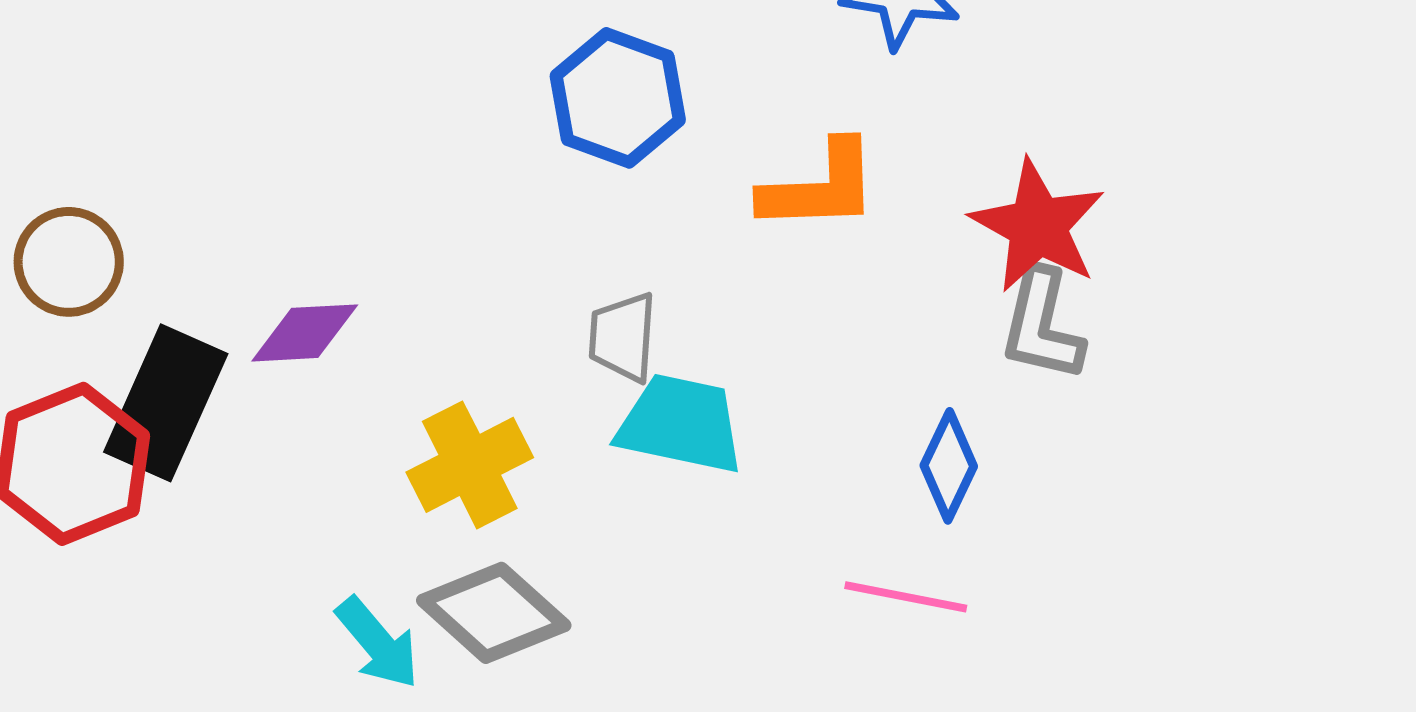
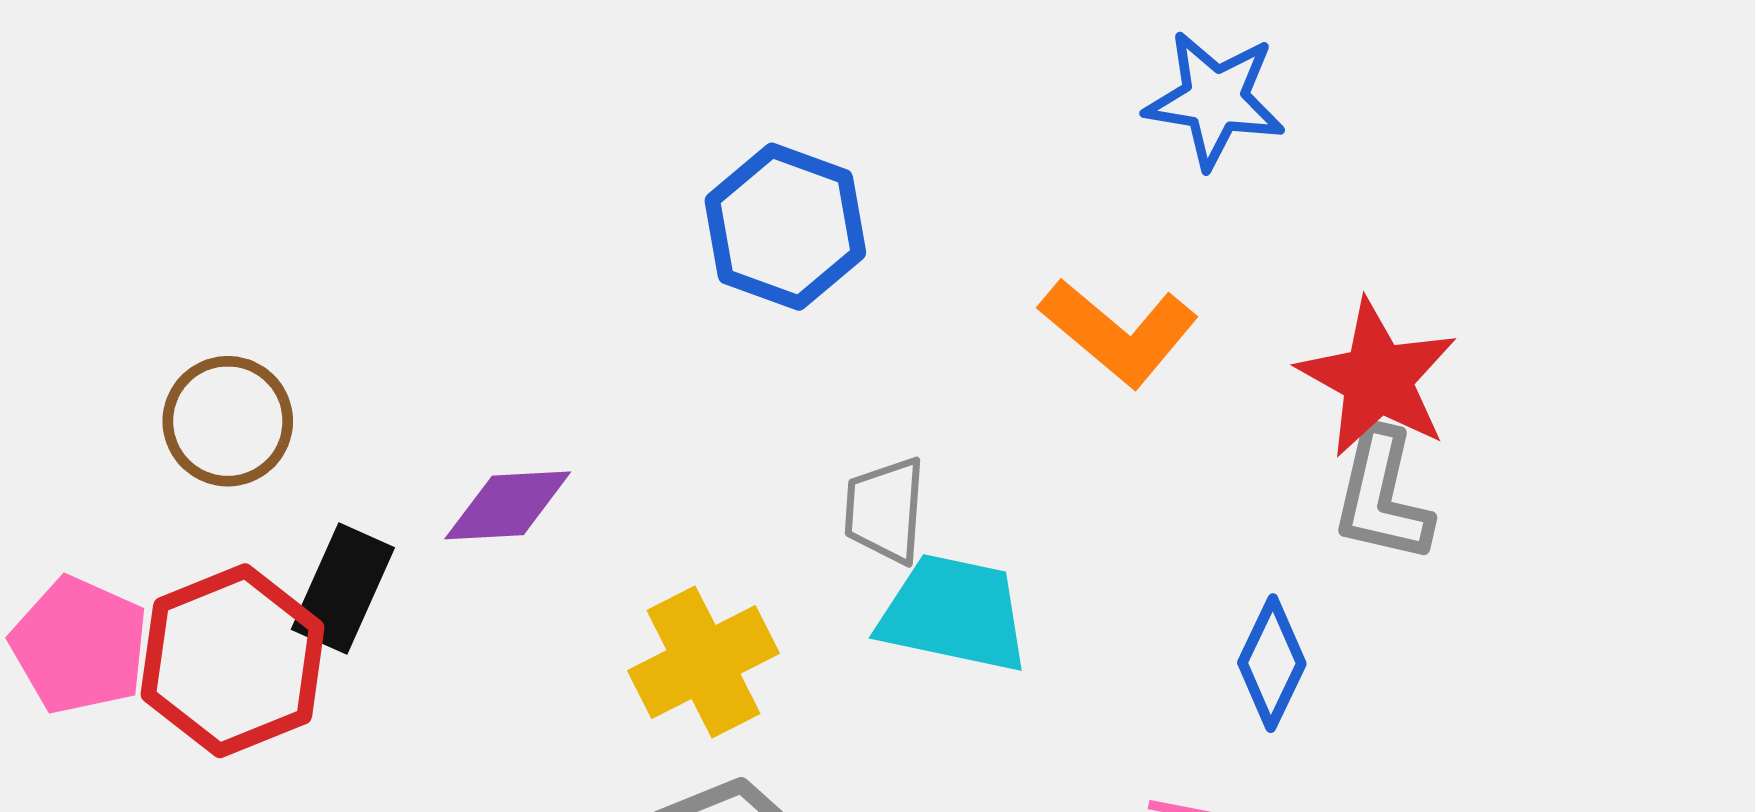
blue hexagon: (618, 98) -> (785, 227), moved
orange L-shape: (820, 187) -> (1119, 332), turned 42
black rectangle: (166, 403) -> (343, 588), size x0.7

